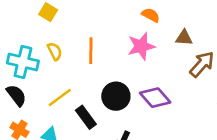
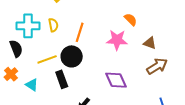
cyan cross: (23, 62) -> (28, 26), turned -30
black circle: (116, 96) -> (72, 56), moved

